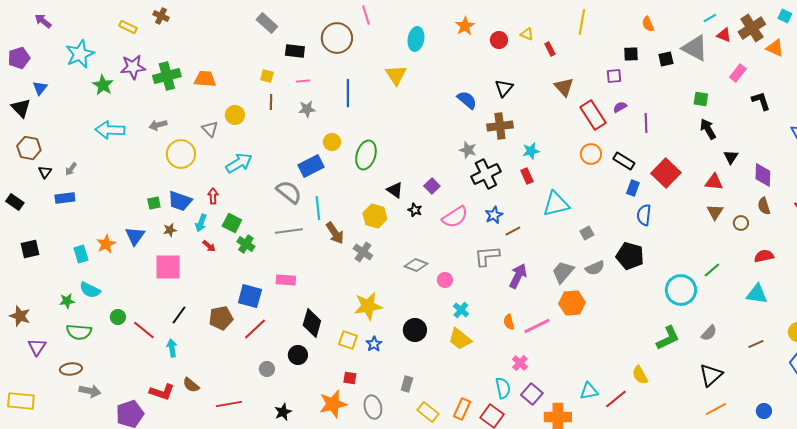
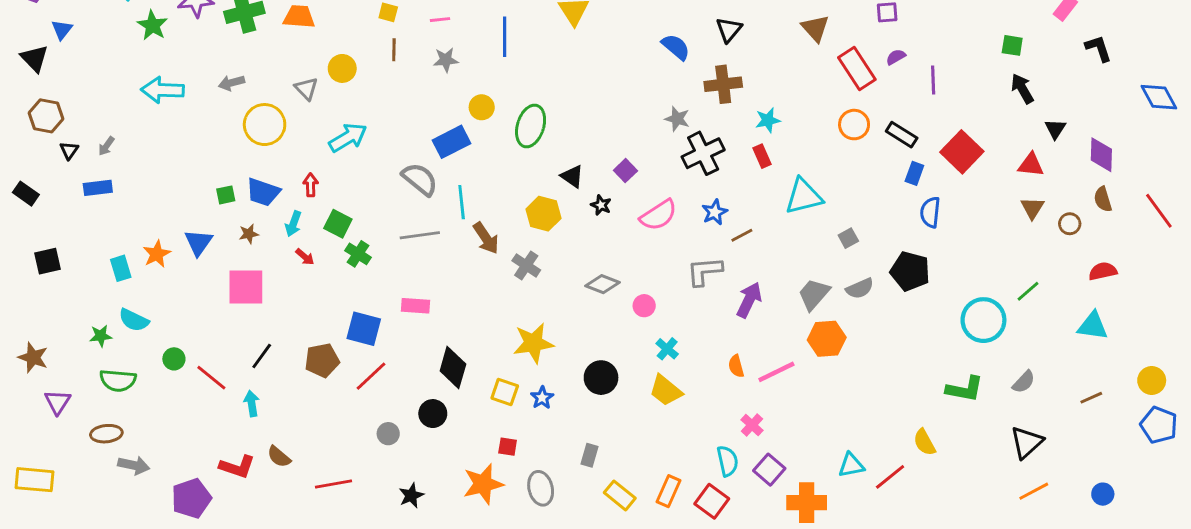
green L-shape: (668, 338) -> (965, 389), turned 36

